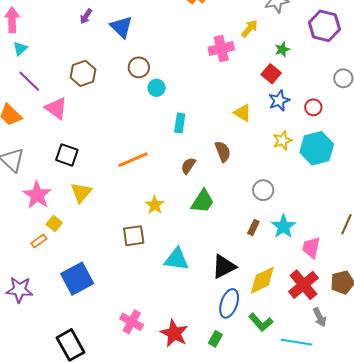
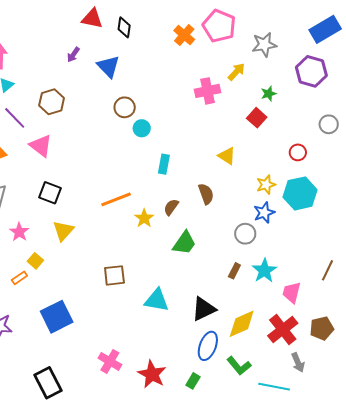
brown hexagon: (83, 73) -> (52, 102), moved
blue star: (279, 101) -> (264, 213), moved
pink star: (37, 195) -> (19, 232), size x0.7
yellow star: (155, 205) -> (144, 218), moved

